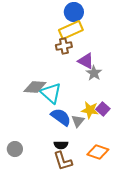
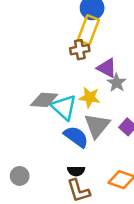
yellow rectangle: (71, 30) -> (88, 30), turned -45
yellow star: (90, 110) -> (90, 97), moved
gray triangle: (78, 121) -> (97, 126), moved, size x1.6

